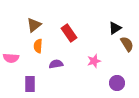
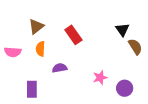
black triangle: (115, 28) -> (122, 30), turned -32
pink semicircle: (11, 58) -> (13, 52), moved
pink star: (94, 61) -> (100, 78), moved

